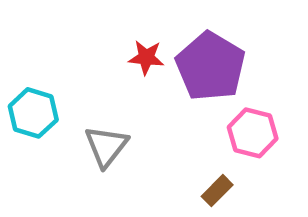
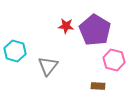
brown rectangle: (217, 191) -> (98, 86), turned 48

